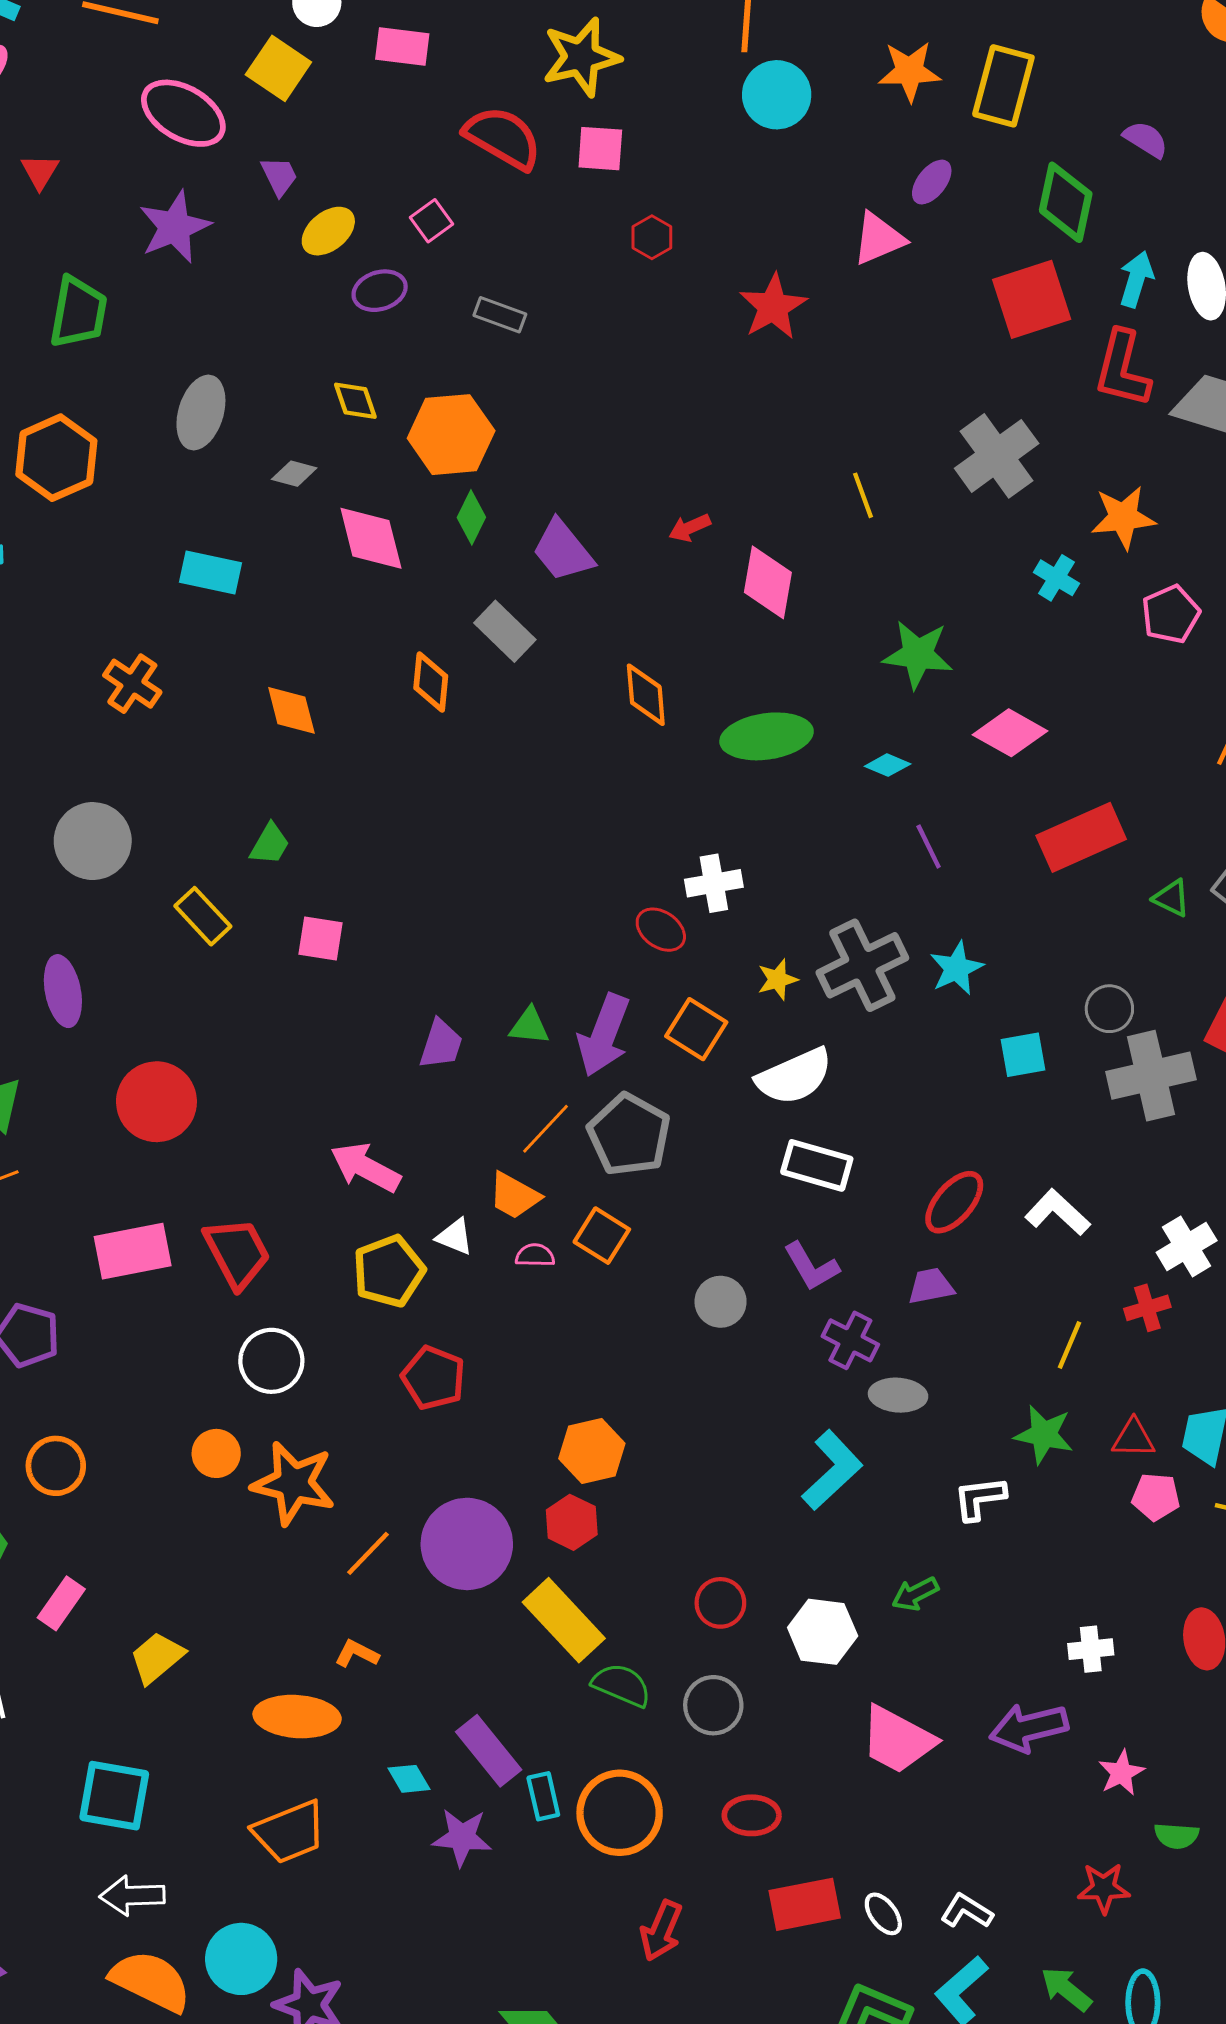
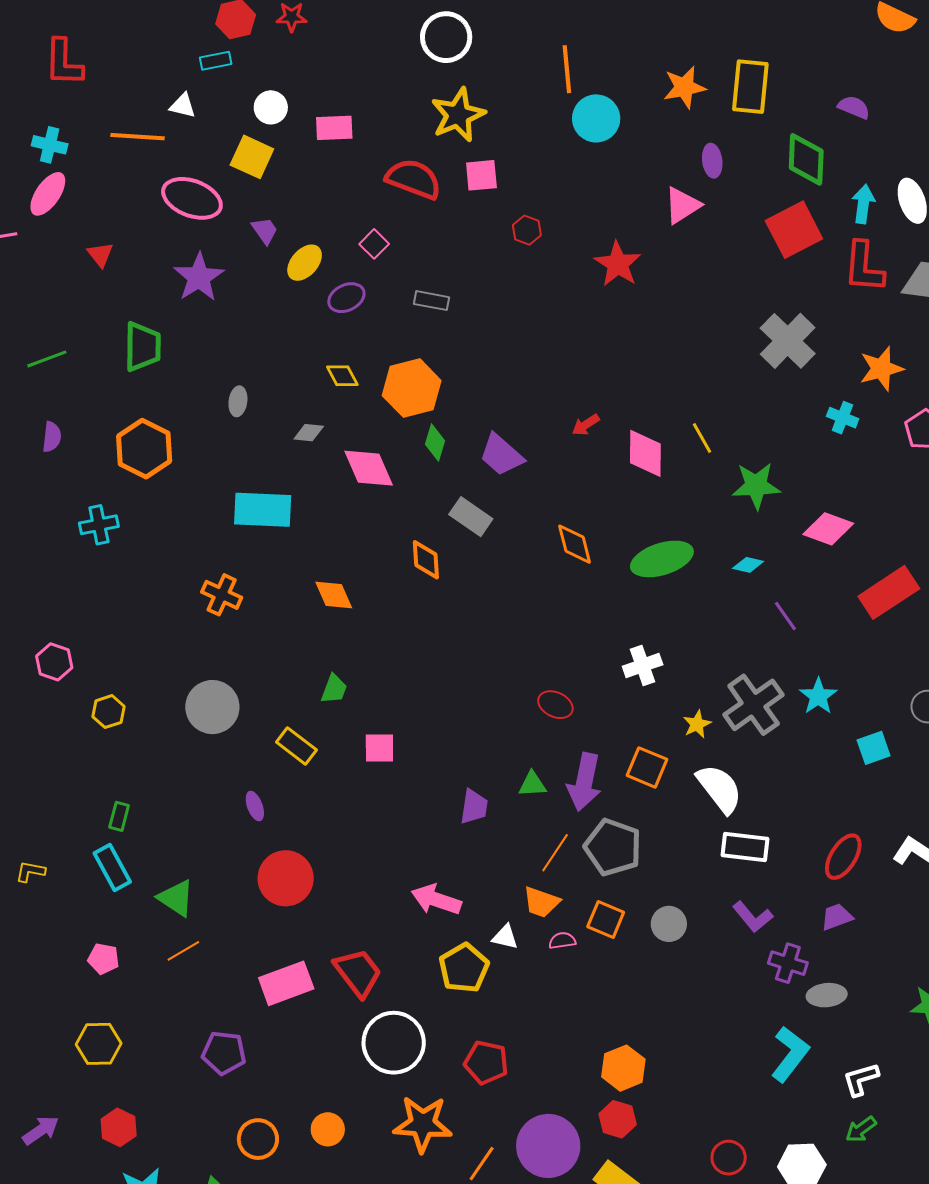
purple ellipse: (932, 182) -> (712, 161), turned -36
gray ellipse: (201, 412) -> (238, 401), size x0.6
yellow line: (863, 495) -> (702, 438), moved
cyan rectangle: (210, 572) -> (263, 510), size x1.4
red ellipse: (661, 930) -> (555, 705), moved
purple ellipse: (63, 991) -> (255, 806), moved, size x0.6
white semicircle: (794, 1076) -> (720, 789), turned -94
gray circle: (721, 1302) -> (669, 924), moved
white circle: (271, 1361) -> (394, 1043), size x1.4
red pentagon: (433, 1378) -> (486, 1062), moved
orange circle: (216, 1453) -> (328, 1129), moved
white L-shape: (980, 1498) -> (861, 1079), moved

